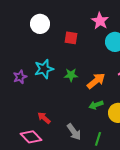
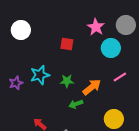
white circle: (40, 24) -> (21, 30), moved
green arrow: (96, 105) -> (76, 104), moved

